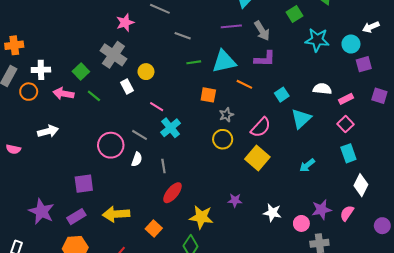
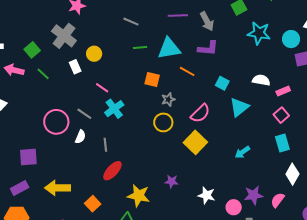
cyan square: (282, 95) -> (222, 83), turned -32

